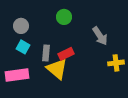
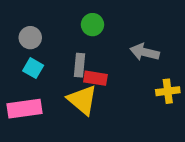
gray arrow: (100, 36) -> (145, 52), turned 138
gray rectangle: (46, 53) -> (79, 65), moved
red rectangle: (66, 54) -> (95, 78), turned 35

